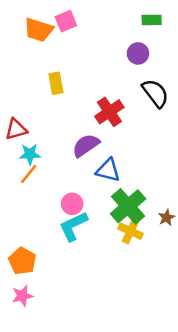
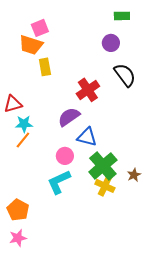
pink square: (66, 21) -> (40, 28), moved
orange trapezoid: (39, 30) -> (31, 45), moved
pink circle: (72, 204) -> (65, 156), moved

